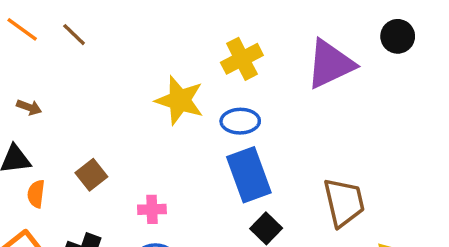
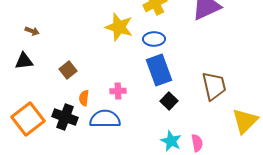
orange semicircle: (36, 194) -> (84, 98), moved
pink cross: (152, 209) -> (118, 91), moved

